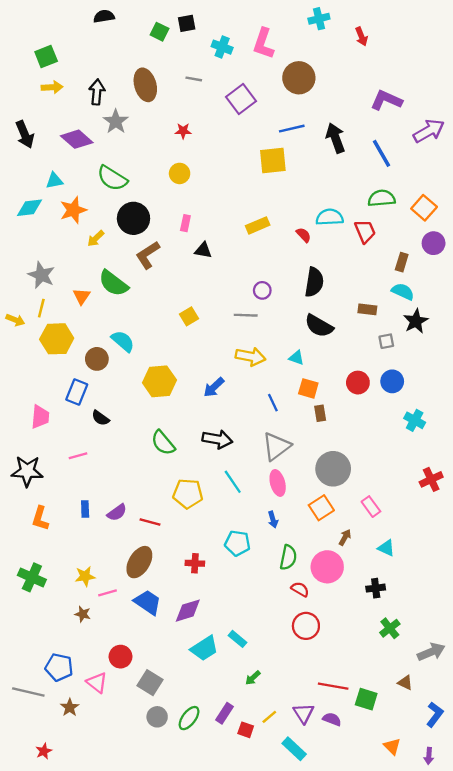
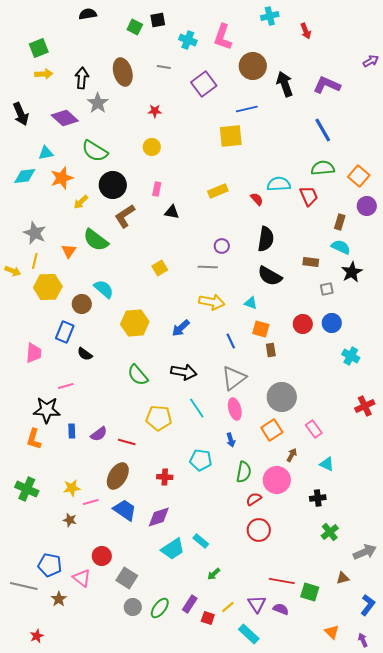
purple arrow: (429, 131) -> (371, 61), moved, size x0.6
black arrow: (335, 138) -> (285, 84), moved
black star: (27, 471) -> (47, 410), moved
red semicircle: (300, 589) -> (254, 499), turned -63
brown triangle: (405, 683) -> (343, 578), turned -40
purple arrow: (429, 756) -> (363, 640), turned 152

